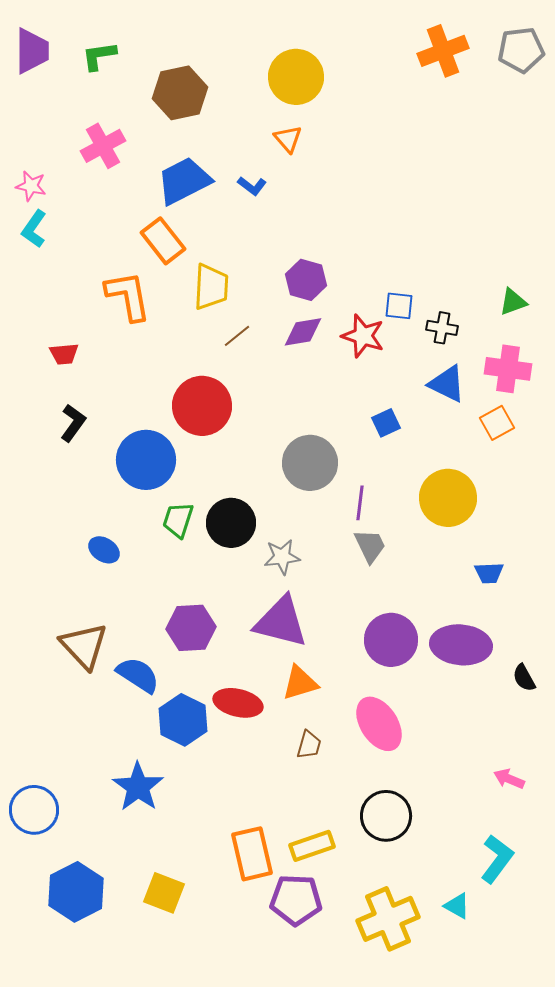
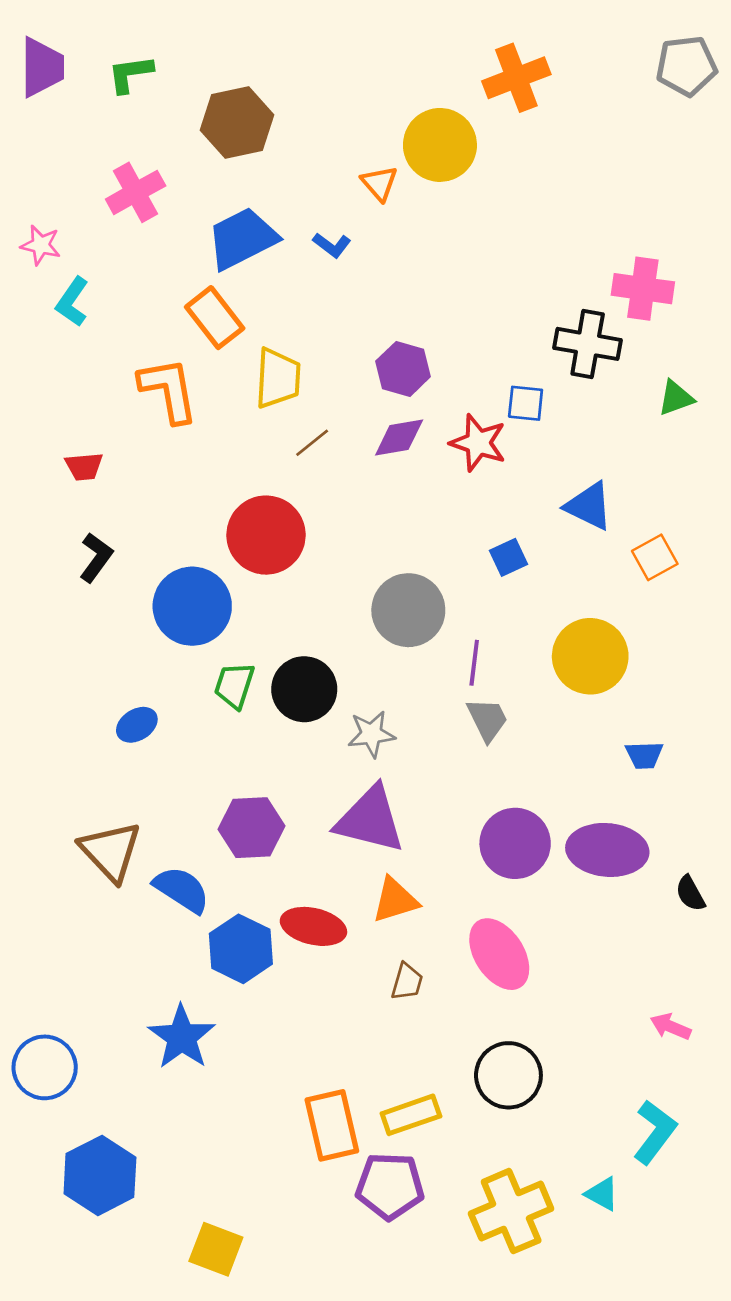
orange cross: (443, 51) -> (516, 78), moved
yellow circle: (296, 77) -> (440, 145), moved
cyan L-shape: (34, 229) -> (72, 302), moved
black cross: (442, 328) -> (588, 344), moved, size x1.6
pink cross: (508, 369) -> (643, 289), moved
blue ellipse: (104, 550) -> (137, 725), turned -64
yellow square: (164, 893) -> (216, 1249), moved

